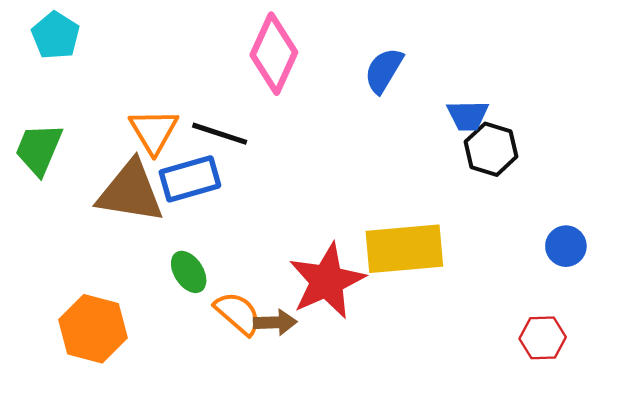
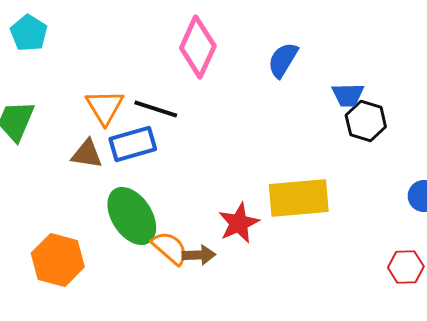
brown triangle: (130, 192) -> (87, 154), size x0.6
green ellipse: (189, 272) -> (132, 216), size x1.8
red star: (327, 281) -> (239, 223), size x0.7

